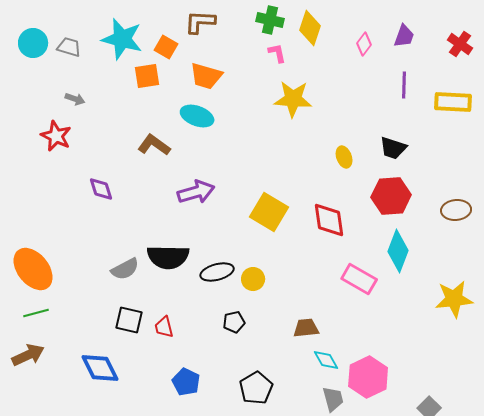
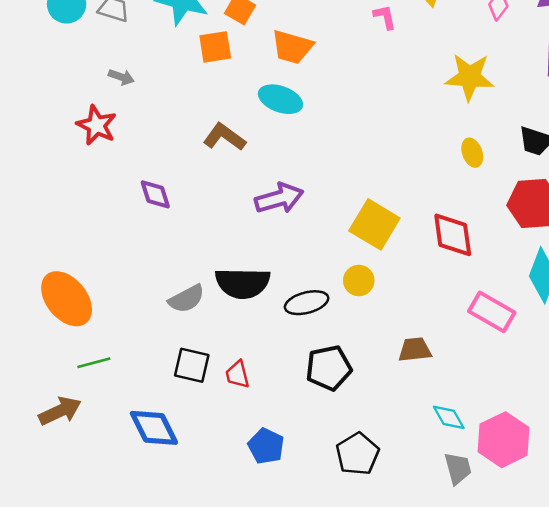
yellow star: (293, 99) -> (470, 77), moved
yellow circle: (253, 279) -> (359, 280), moved
green line: (36, 313) -> (94, 363), moved
black pentagon: (234, 322) -> (329, 368), size x1.6
brown trapezoid: (306, 328) -> (415, 350), moved

